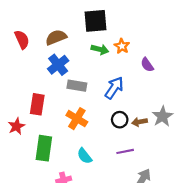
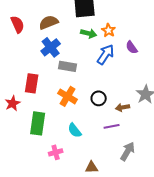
blue arrow: (114, 88) -> (106, 54), moved
black circle: (120, 120) -> (99, 98), moved
brown arrow: (139, 122) -> (123, 107), moved

